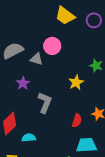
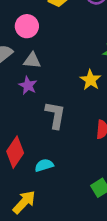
pink circle: (52, 46) -> (27, 26), moved
purple star: (23, 83) -> (28, 85), moved

